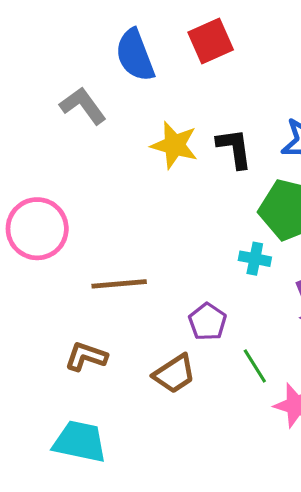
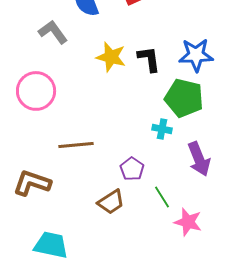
pink circle: (37, 229) -> (36, 91), moved
brown L-shape: (86, 356) -> (32, 183), moved, size x1.4

